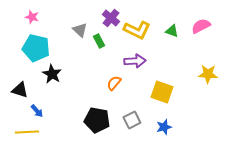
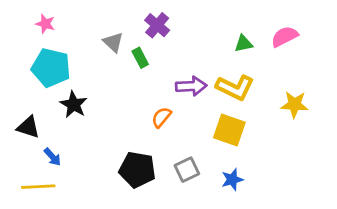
yellow L-shape: (137, 30) -> (235, 88), moved
green triangle: (172, 31) -> (244, 44), turned -32

